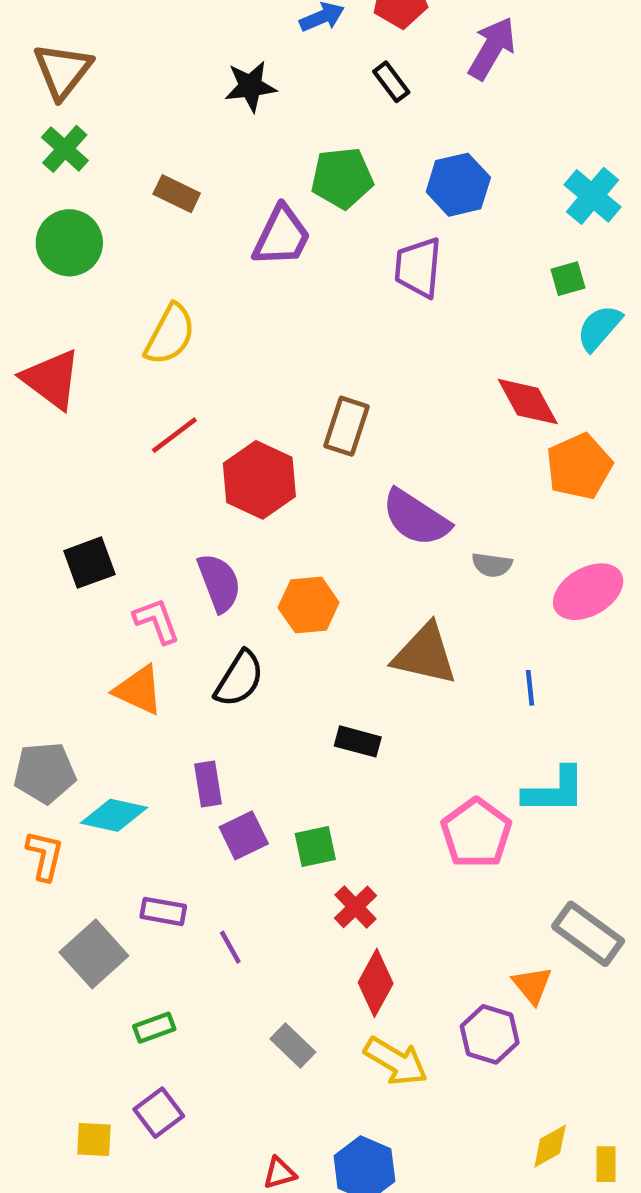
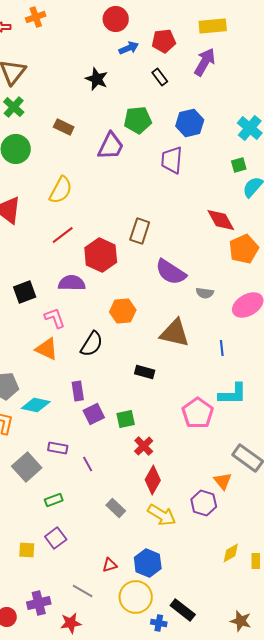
black star: (250, 86) -> (97, 79), turned 30
purple semicircle: (219, 583) -> (72, 283), moved, turned -68

